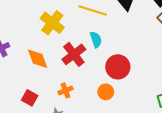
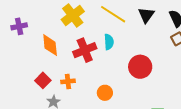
red circle: (118, 67) -> (140, 67), moved
red square: (30, 98) -> (43, 80), moved

